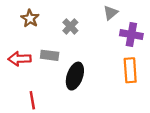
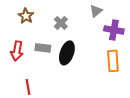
red arrow: (20, 59) -> (17, 51), turned -78
black ellipse: (75, 76) -> (67, 53), moved

